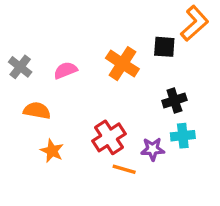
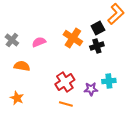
black square: (164, 47) -> (98, 28), turned -32
black cross: (174, 100) -> (97, 46), moved
orange star: (52, 151) -> (17, 98), moved
orange line: (124, 169) -> (66, 104), moved

